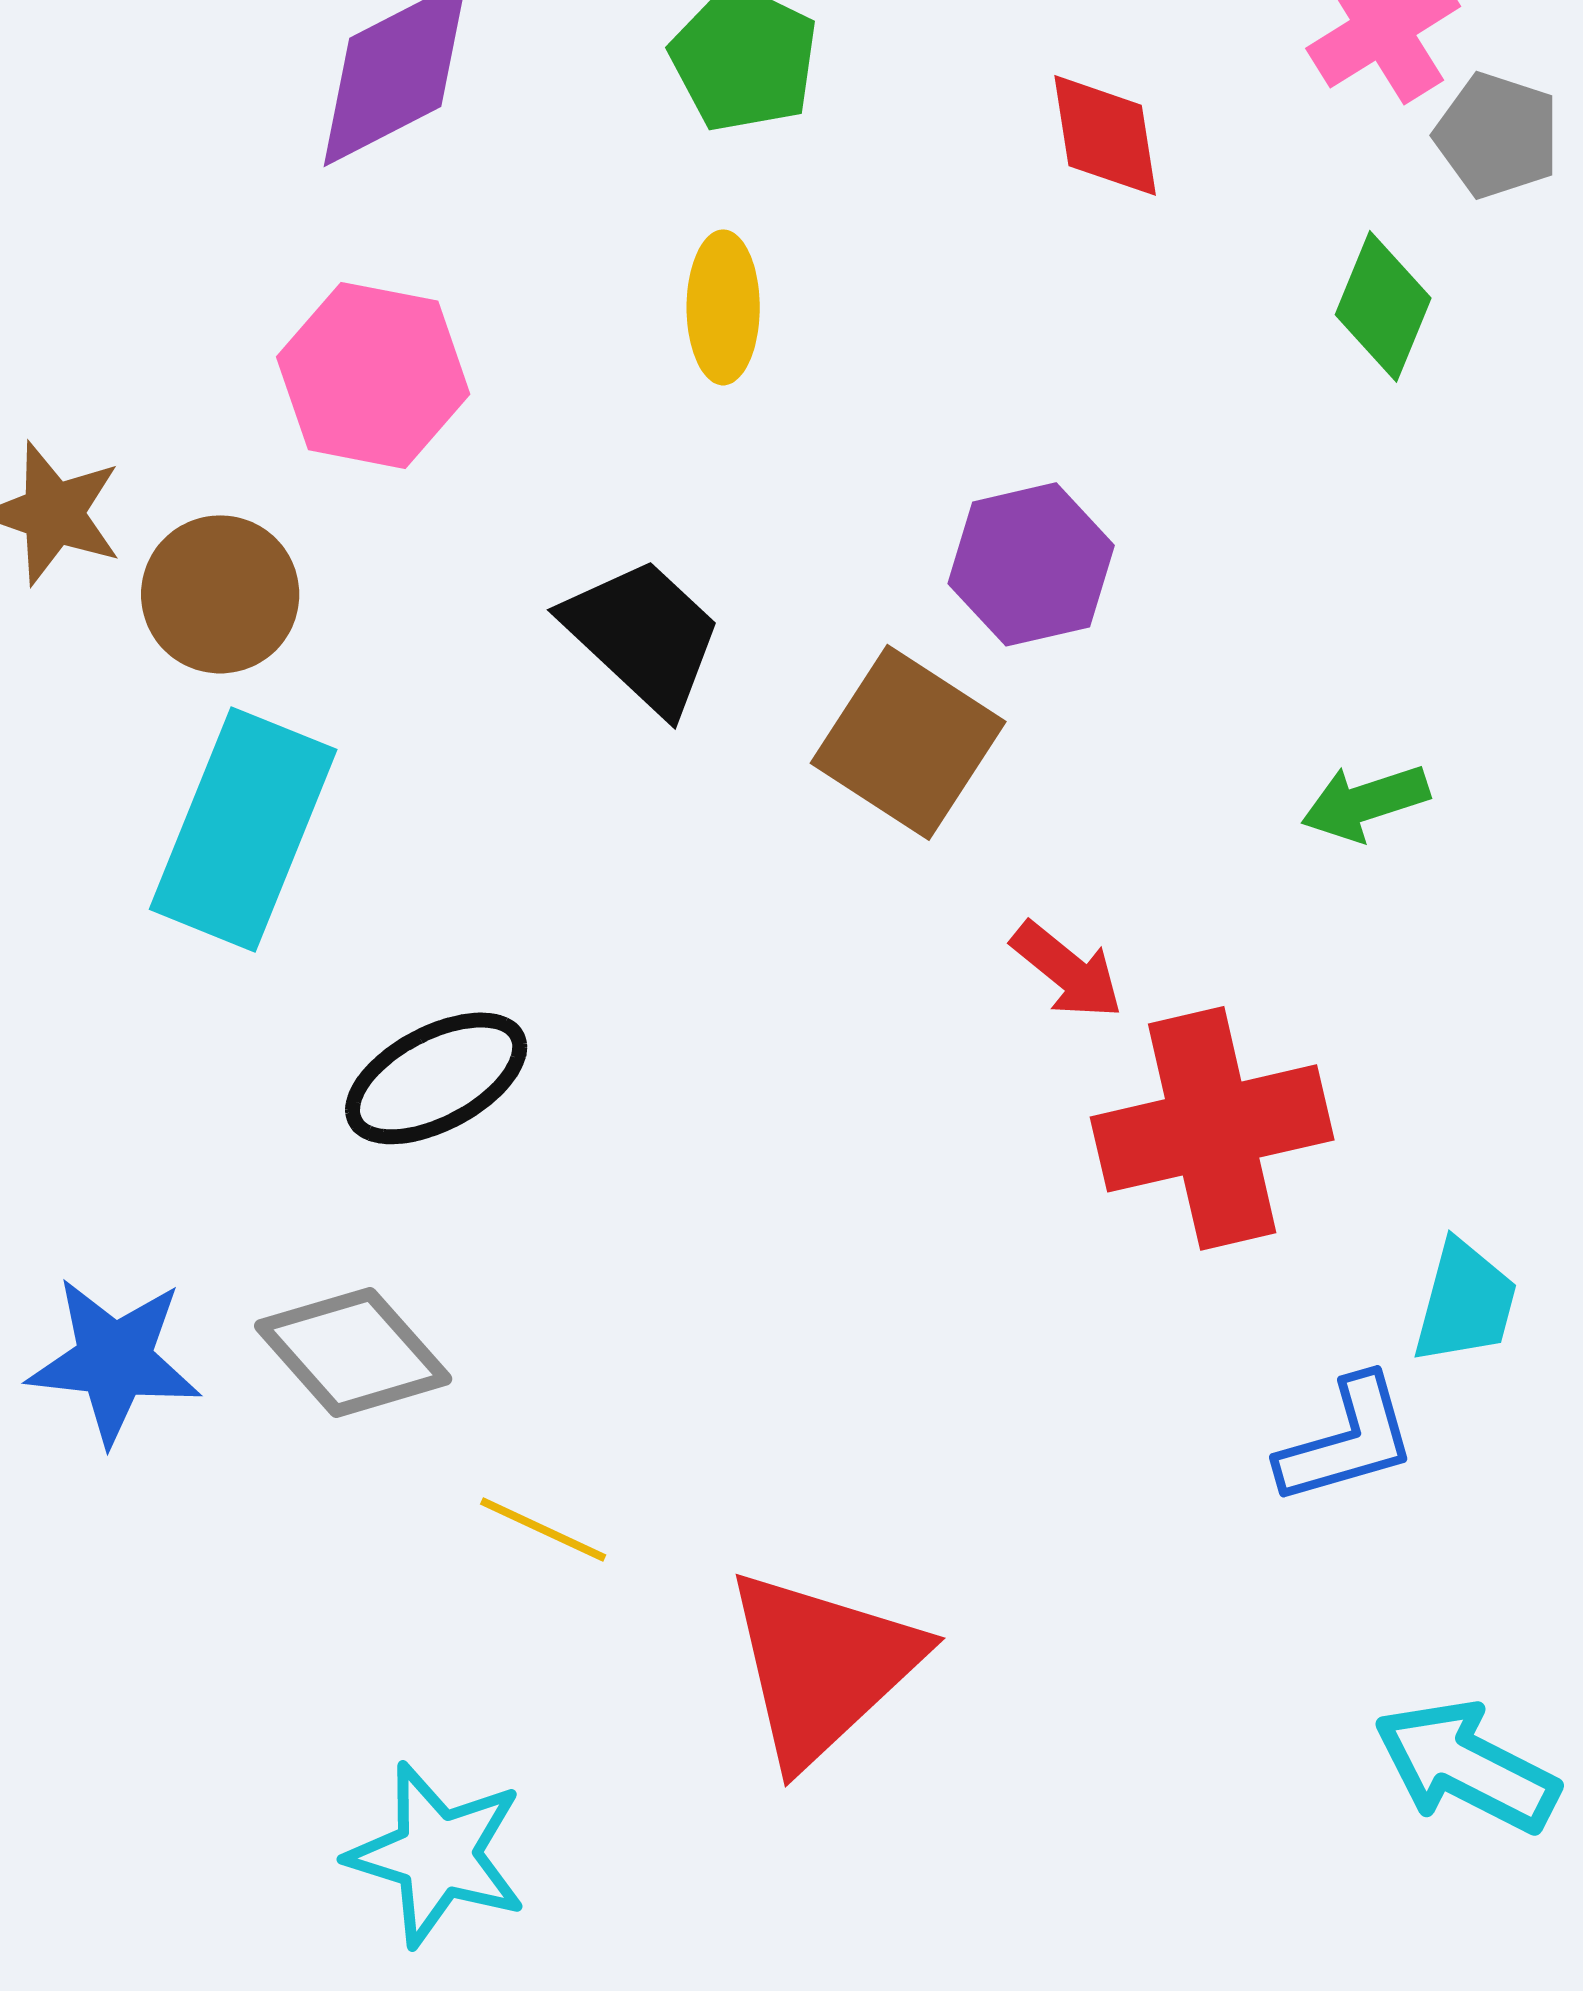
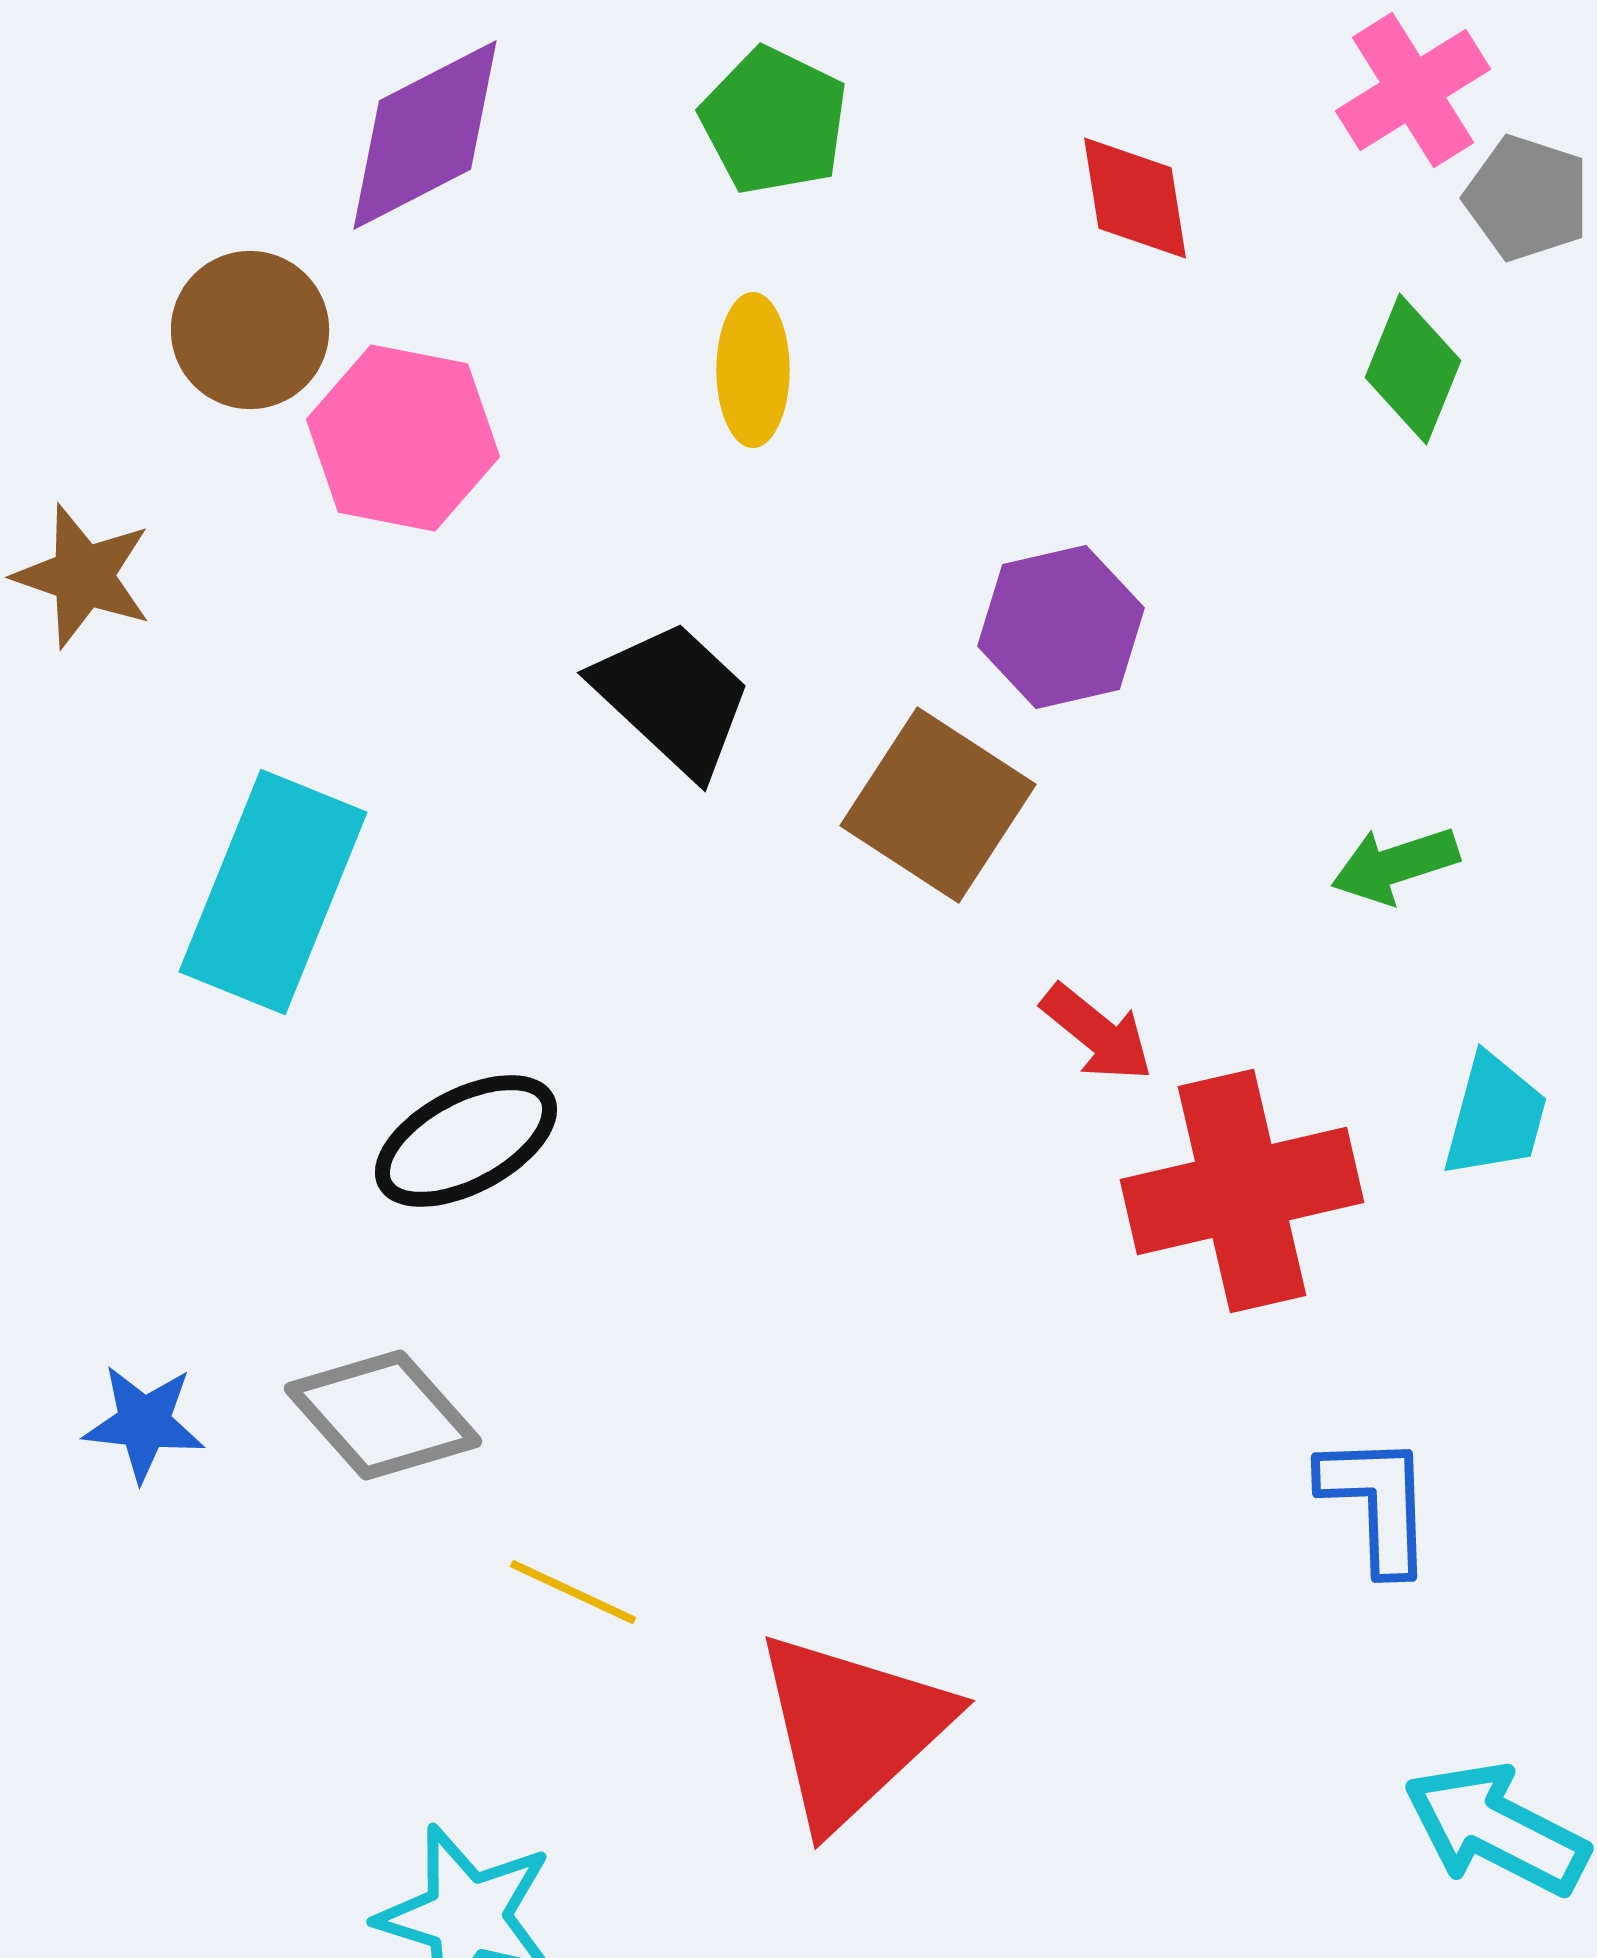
brown circle: (220, 594) -> (250, 330), moved
cyan trapezoid: (1465, 1302) -> (1495, 1116), moved
blue star: (114, 1360) -> (144, 1423), size x0.7
blue L-shape: (1347, 1440) -> (1377, 1503), turned -76

